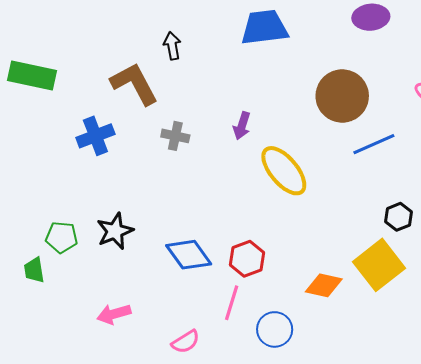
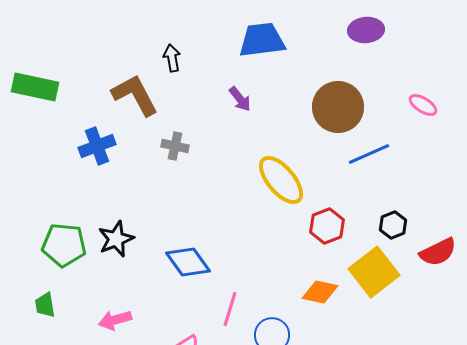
purple arrow: (242, 126) -> (240, 99), moved, turned -56
green pentagon: (62, 237) -> (64, 245), size x1.4
red hexagon: (247, 259) -> (327, 226), moved
green trapezoid: (34, 270) -> (45, 305), moved

